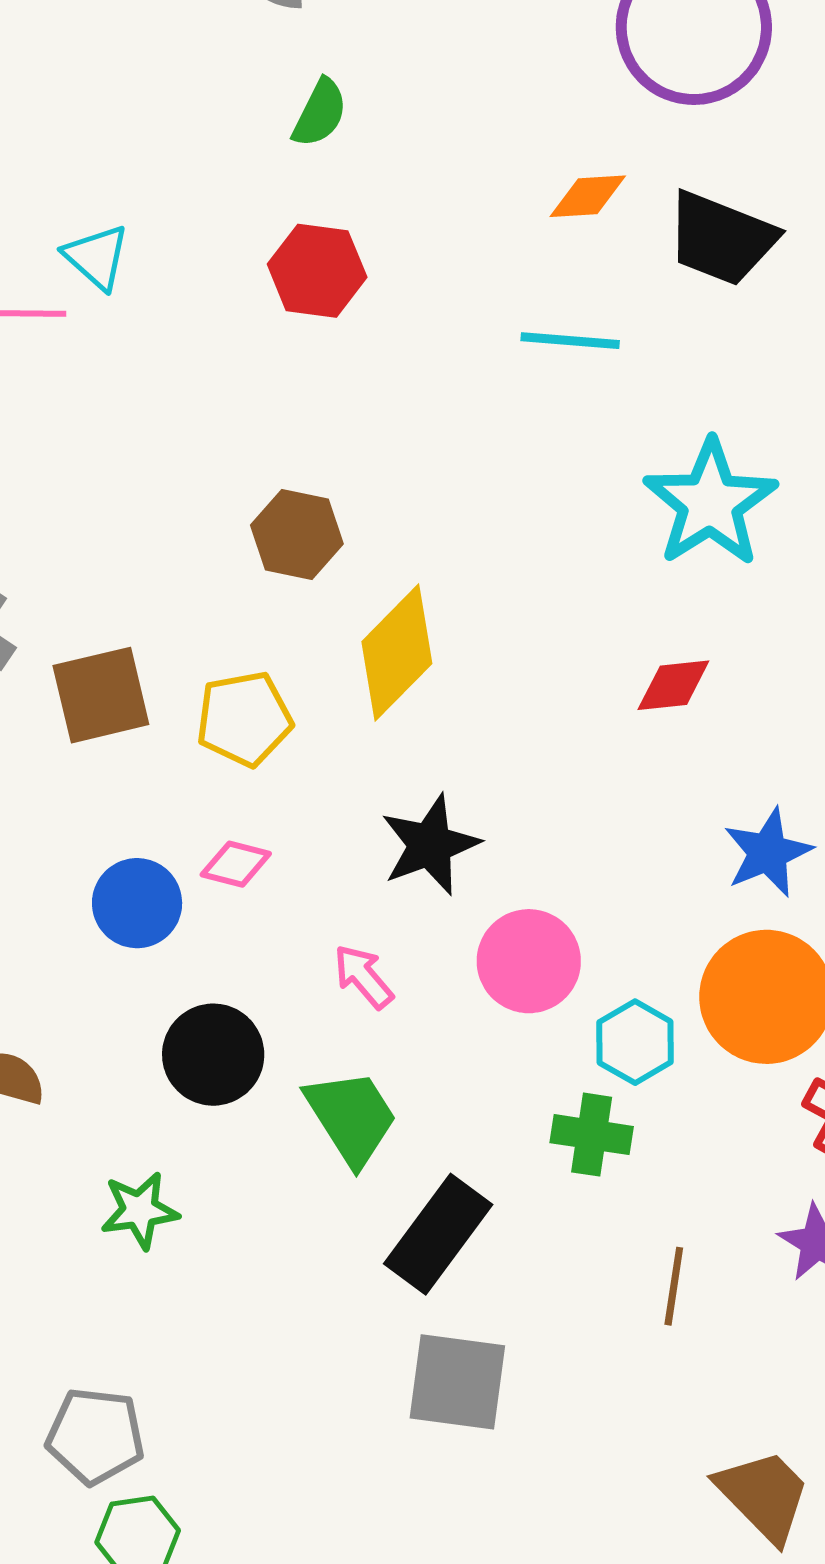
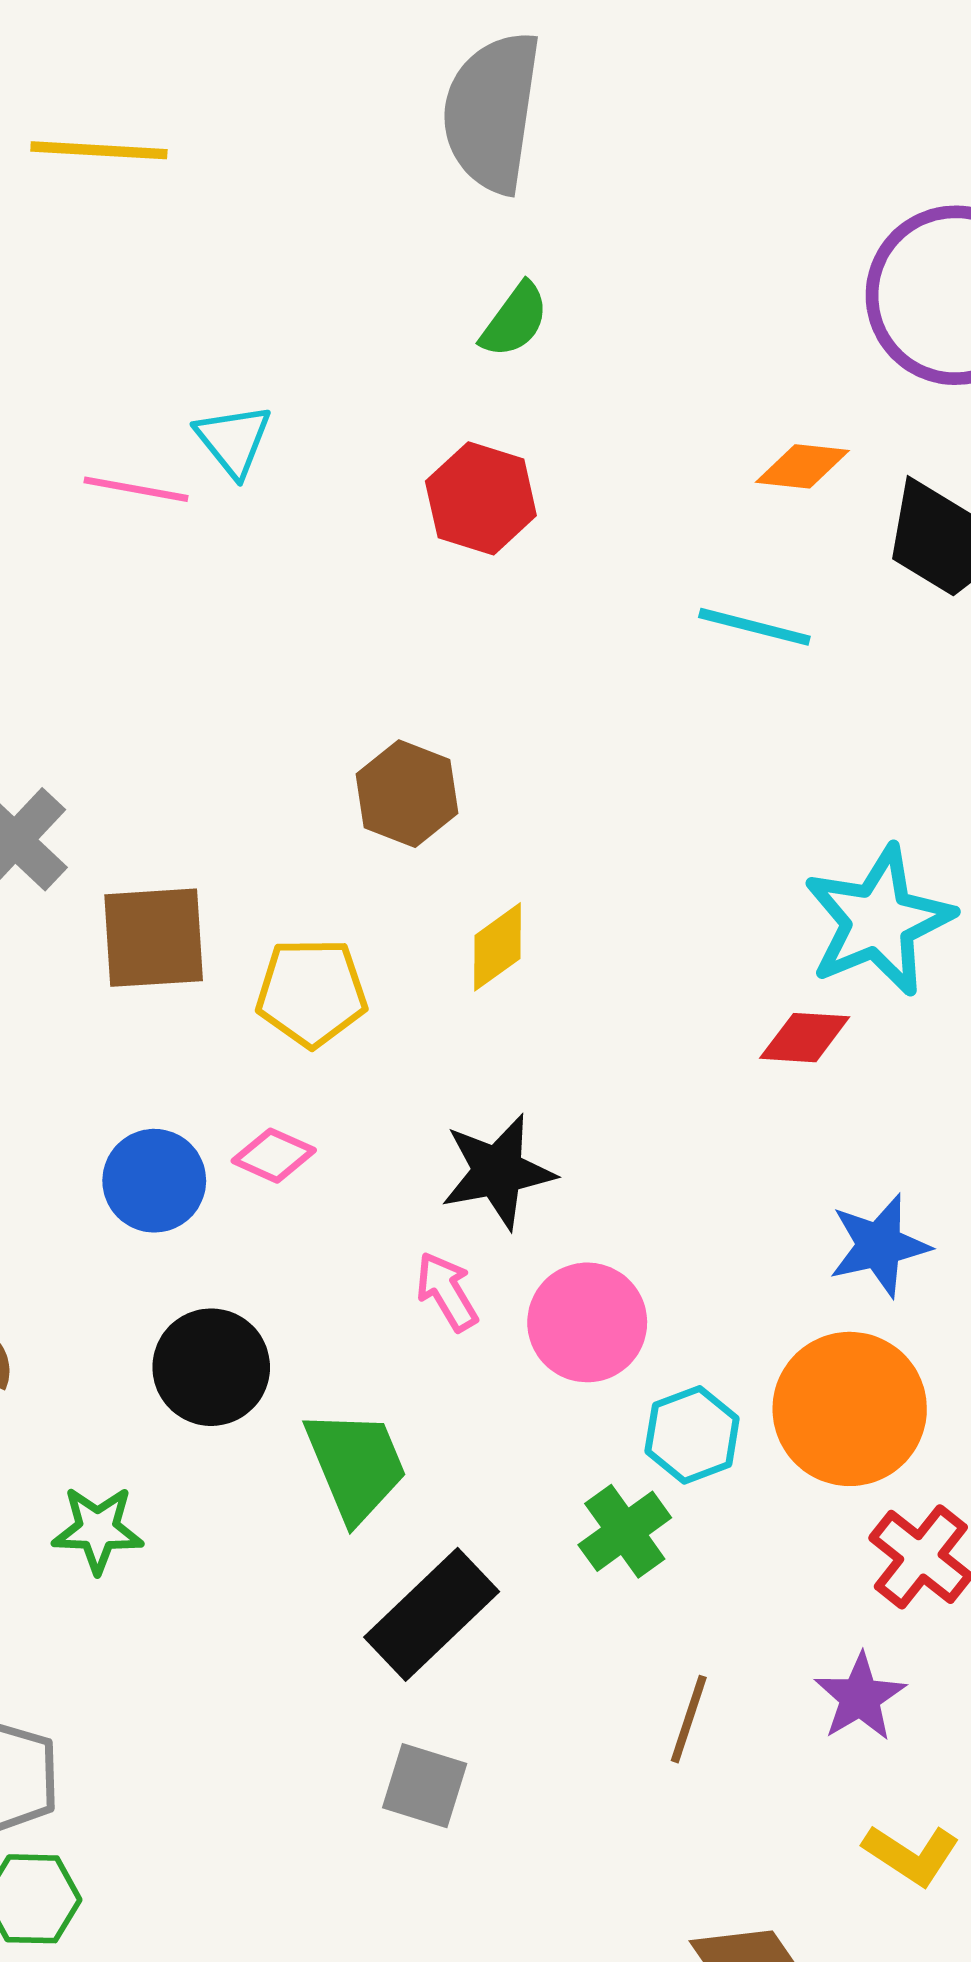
cyan star: (710, 503) -> (878, 921), moved
yellow diamond: (397, 653) -> (498, 947), size x0.6
pink arrow: (363, 977) -> (447, 1291), moved
green cross: (592, 1135) -> (625, 1531), turned 36
gray square: (457, 1382) -> (425, 1786), size x0.7

